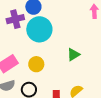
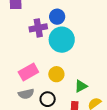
green triangle: (73, 55) -> (81, 86), moved

